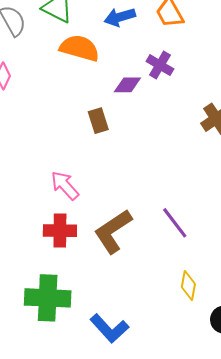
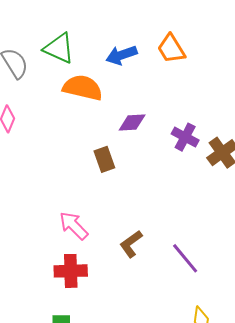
purple cross: (160, 65) -> (185, 137), moved
brown L-shape: (113, 231) -> (131, 244), moved, size x0.6

